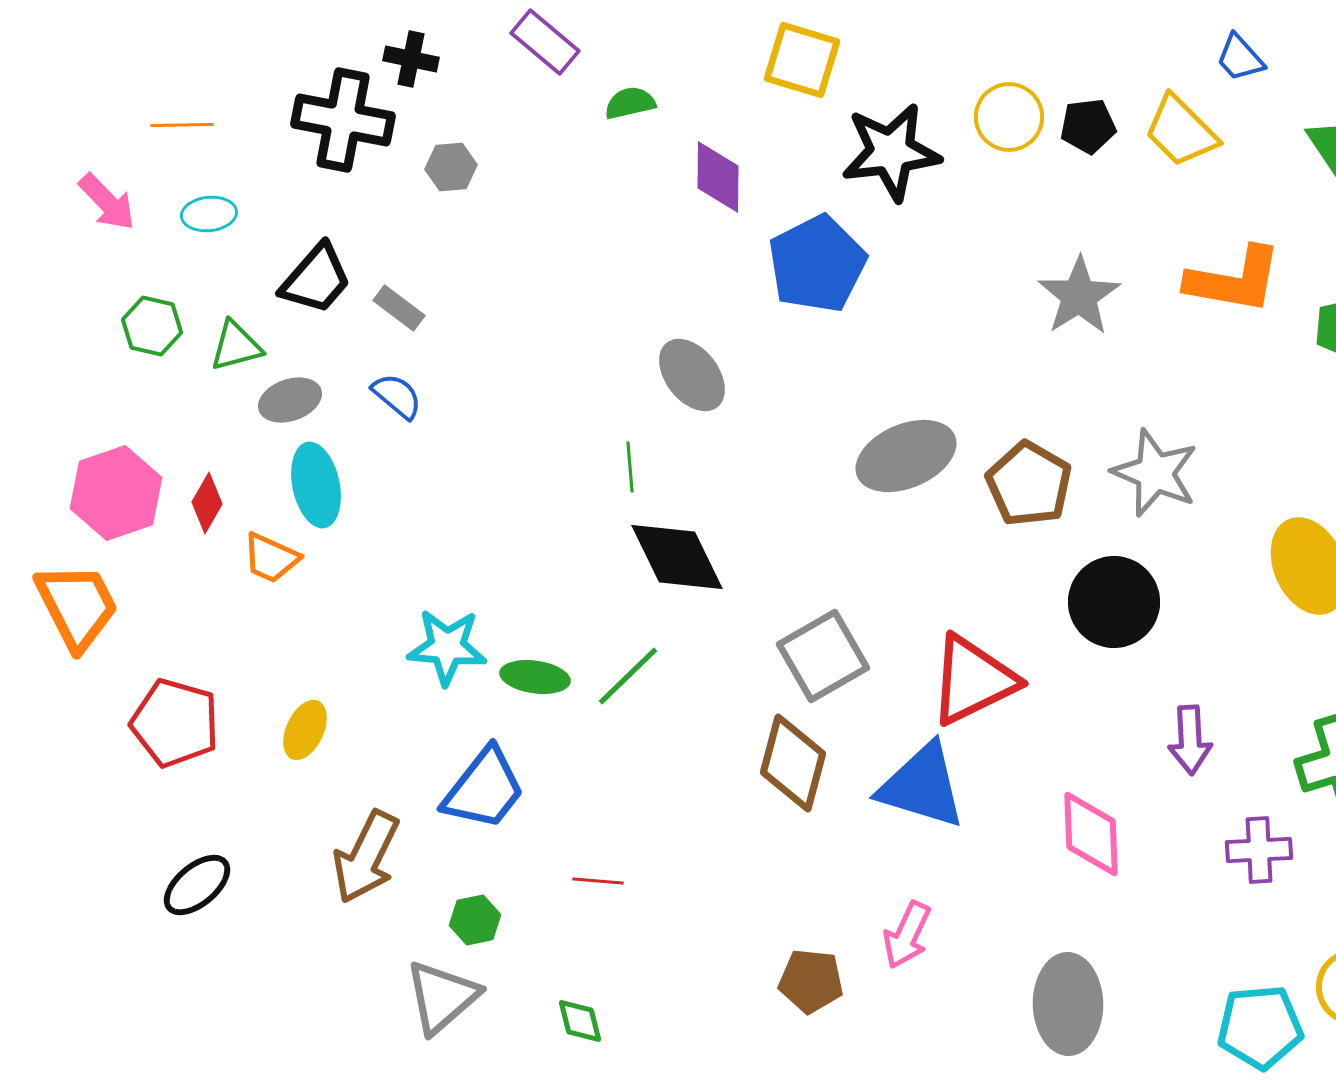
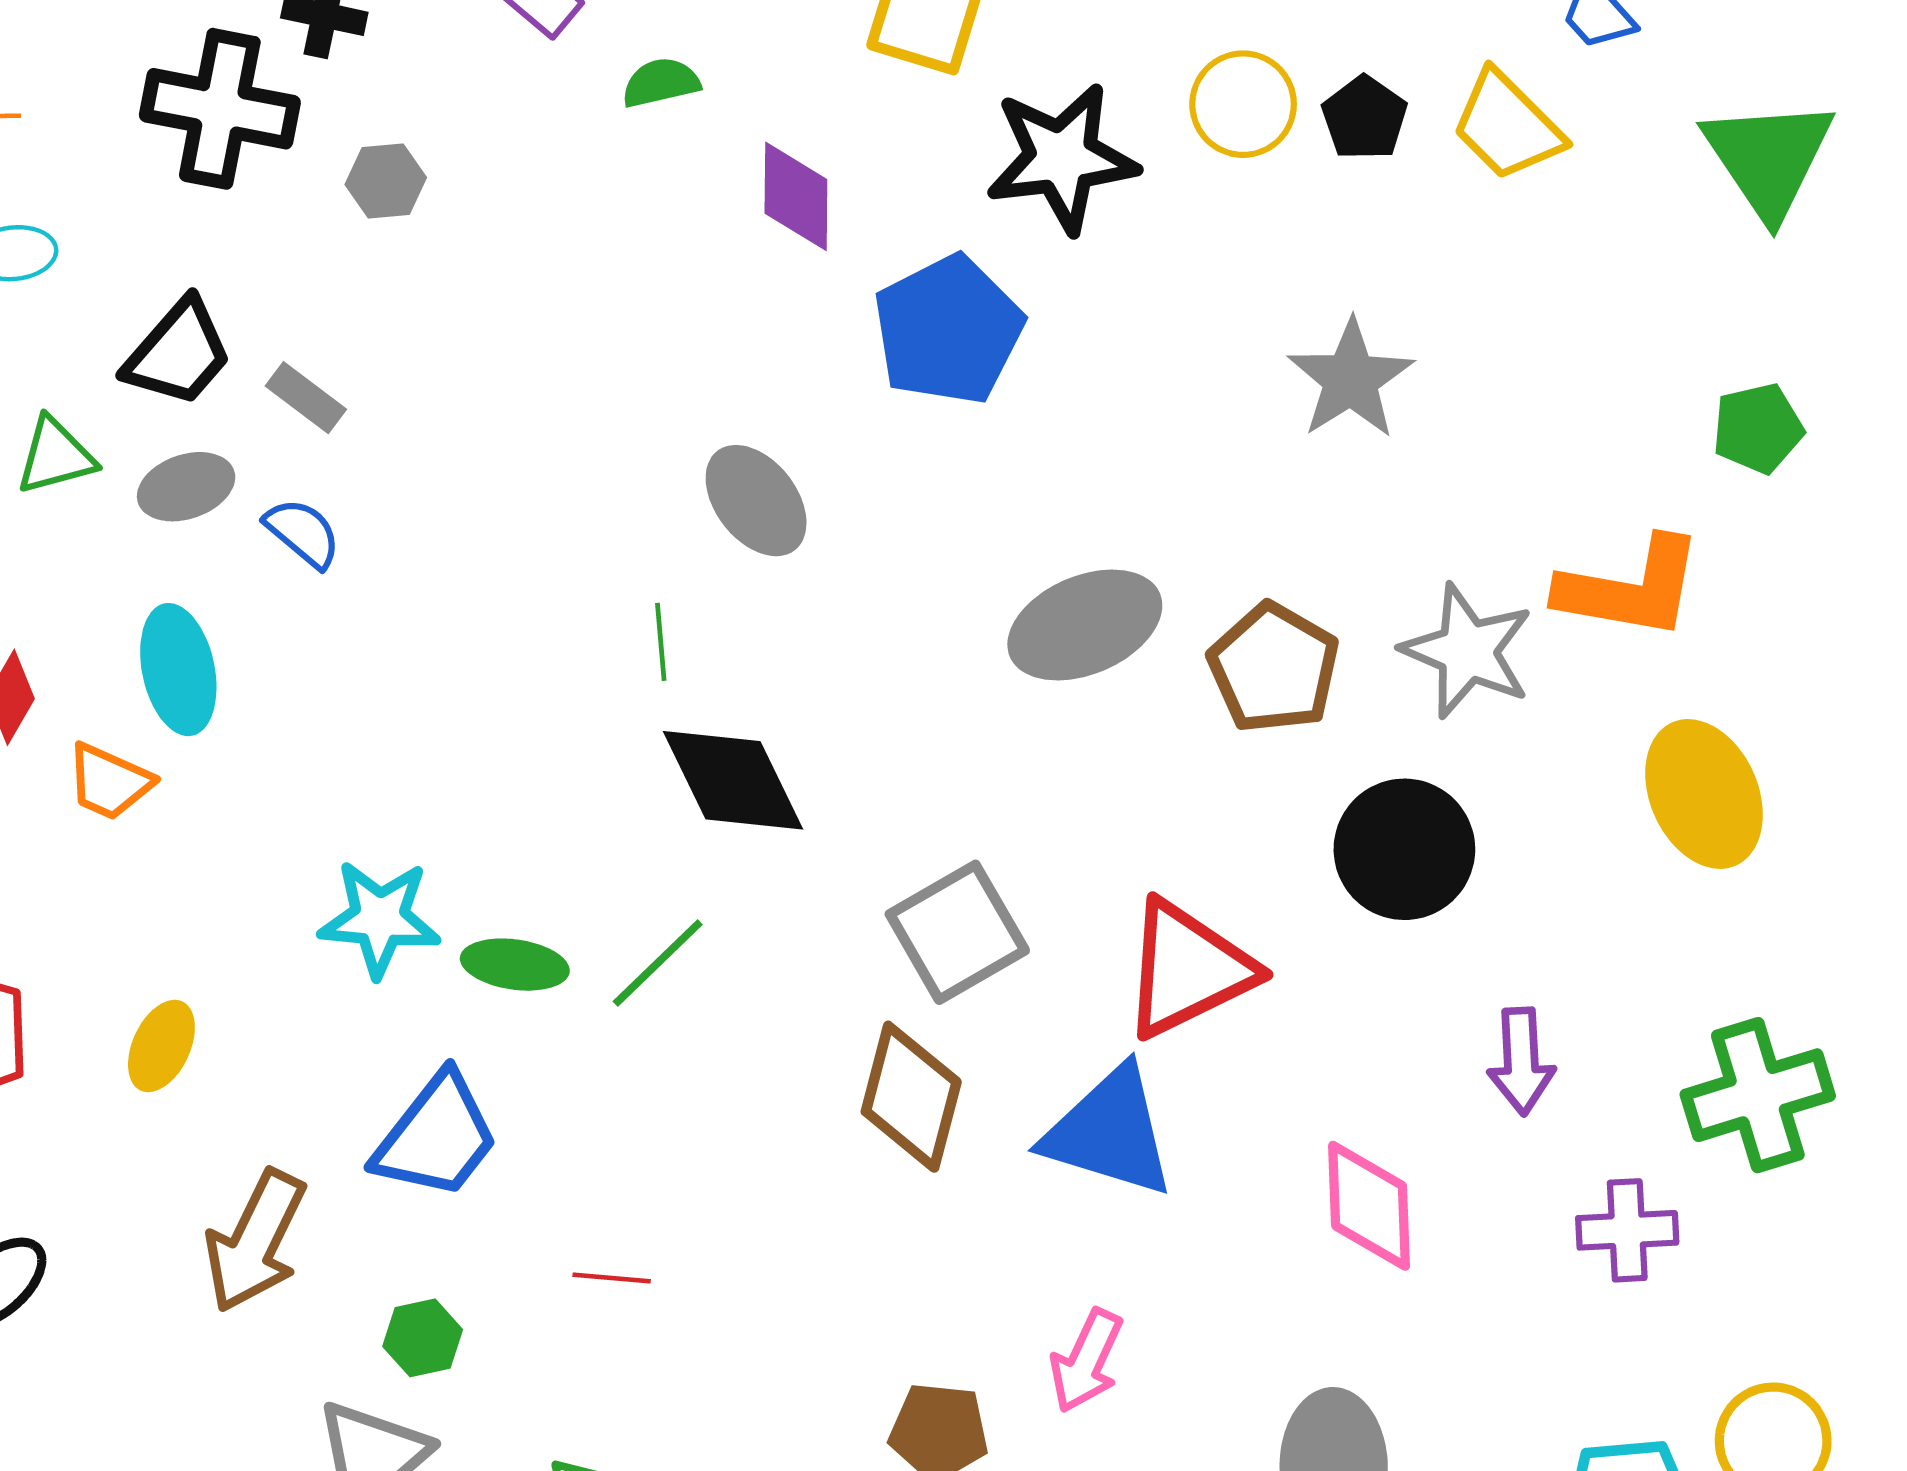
black pentagon: (1088, 126) -> (1364, 118), turned -30
orange L-shape: (1234, 280) -> (1630, 588), moved
gray ellipse: (290, 400) -> (186, 487), moved

